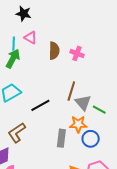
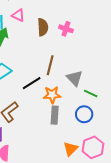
brown line: (71, 91) -> (50, 65), moved
green line: (99, 110) -> (91, 93), moved
orange star: (78, 124) -> (52, 95), moved

